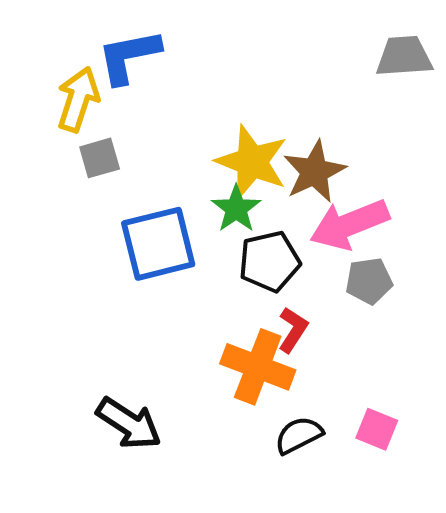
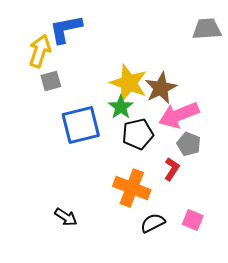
gray pentagon: (369, 281) -> (189, 144), turned 30
red L-shape: (293, 330) -> (172, 169), moved
black arrow: (129, 423) -> (66, 217), size x0.7

